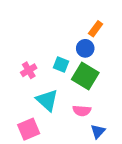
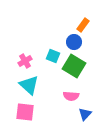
cyan triangle: (47, 100) -> (29, 85), moved
pink square: (29, 129) -> (25, 112), turned 30

